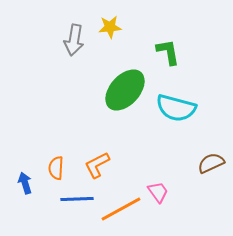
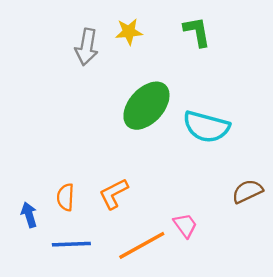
green L-shape: (168, 52) -> (197, 32), moved
blue line: (77, 199) -> (71, 244), moved

